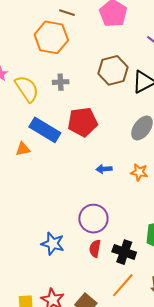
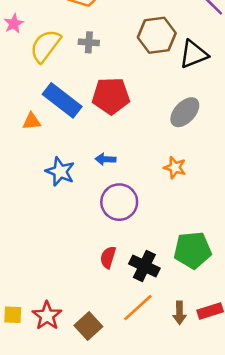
yellow semicircle: (27, 89) -> (45, 46), turned -116
blue arrow: (104, 169) -> (105, 159), moved
purple circle: (93, 219) -> (119, 202), moved
blue star: (53, 244) -> (60, 172), moved

